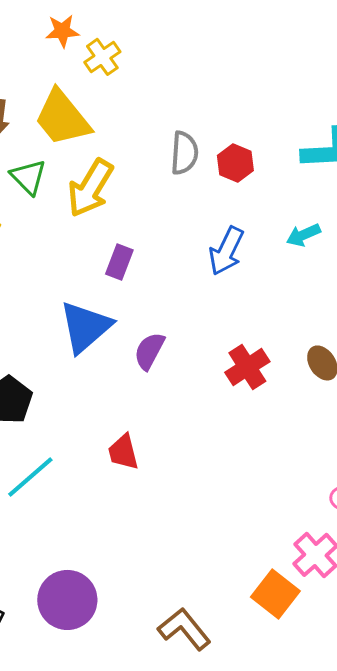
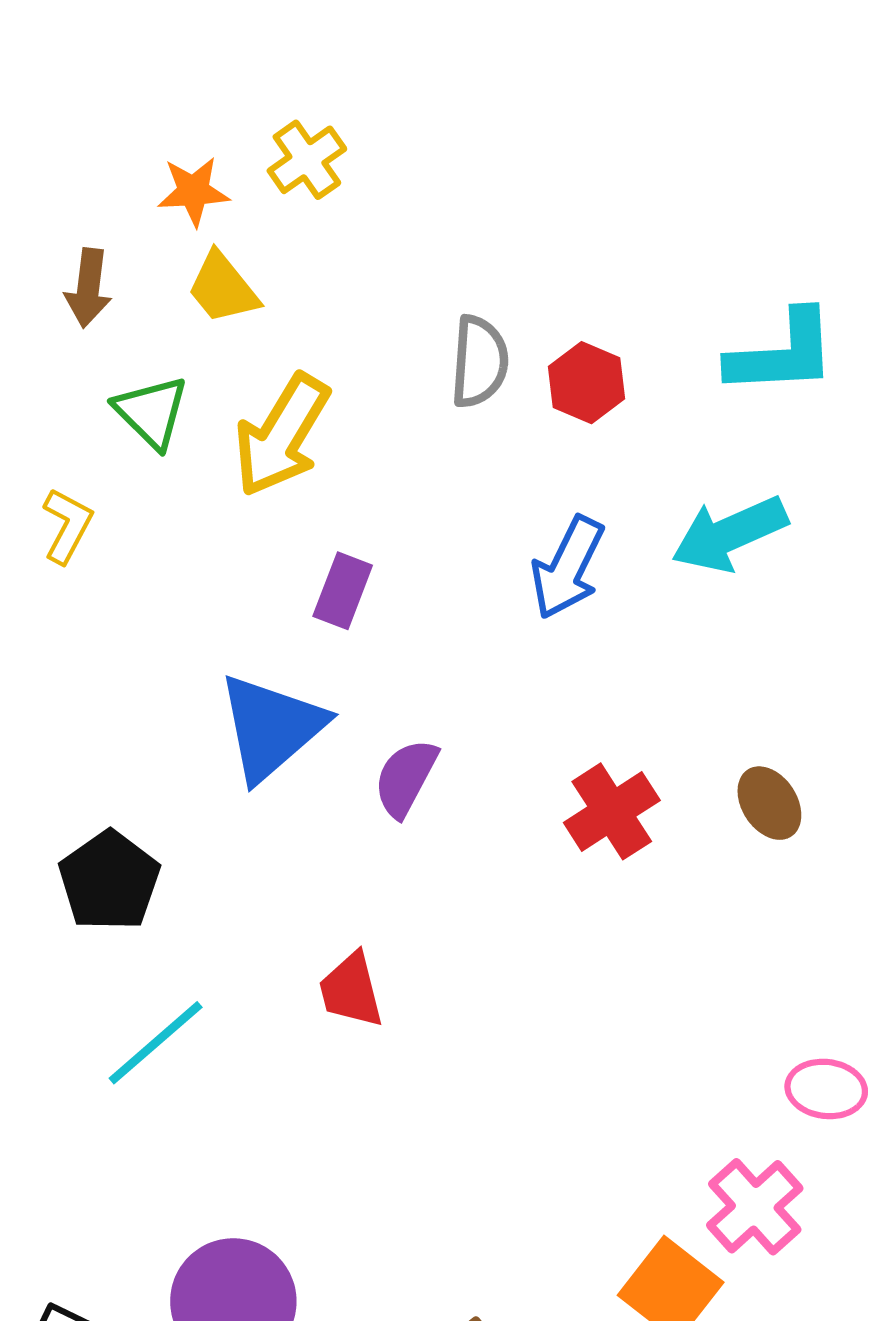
orange star: (62, 31) -> (193, 191), moved
yellow trapezoid: (62, 118) -> (223, 288), size x0.6
cyan arrow: (303, 235) -> (729, 534), size x1.6

